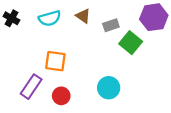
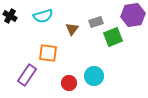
brown triangle: (83, 16) -> (72, 29), moved, turned 32
green square: (131, 43) -> (113, 37), turned 30
red circle: (61, 96) -> (69, 83), moved

